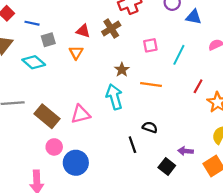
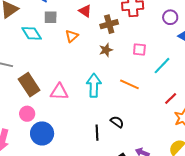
red triangle: (83, 31) -> (85, 11), moved
brown star: (122, 70) -> (106, 50), moved

